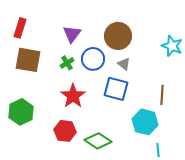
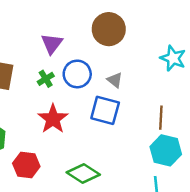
brown circle: (118, 36) -> (109, 29), moved
cyan hexagon: (145, 122) -> (166, 150), moved
red hexagon: (65, 131) -> (26, 165), moved

